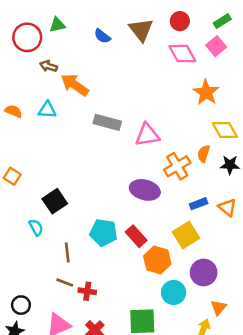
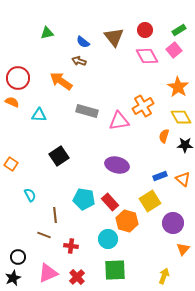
red circle: (27, 37) -> (18, 78), moved
brown arrow: (48, 66) -> (79, 61), moved
orange star: (206, 92) -> (178, 87), moved
cyan triangle: (47, 110) -> (39, 115), moved
orange cross: (177, 166) -> (143, 106), moved
orange square: (12, 176) -> (11, 164), moved
black square: (55, 201) -> (59, 156), moved
purple circle: (204, 272) -> (173, 223), moved
brown line: (65, 283) -> (44, 235), moved
cyan circle: (174, 293) -> (108, 239), moved
orange triangle: (219, 308) -> (183, 249), moved

